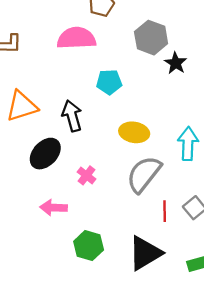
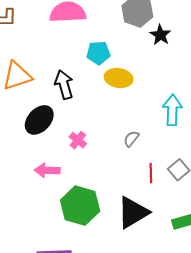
yellow ellipse: (134, 132) -> (119, 78), moved
gray semicircle: (144, 174) -> (131, 139), size x0.5
green hexagon: (89, 246) -> (80, 206), size x1.4

